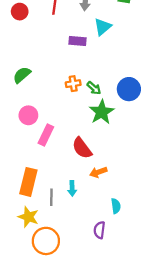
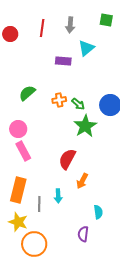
green semicircle: (22, 75) -> (27, 93), moved
pink rectangle: (46, 135) -> (23, 151), moved, turned -54
red semicircle: (82, 148) -> (67, 159), turned 65
orange arrow: (98, 172) -> (82, 181), turned -42

